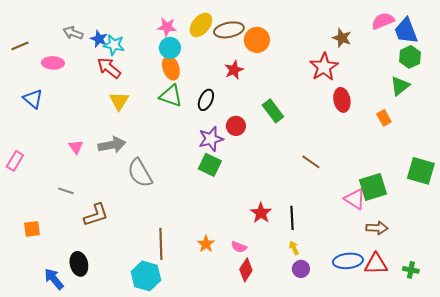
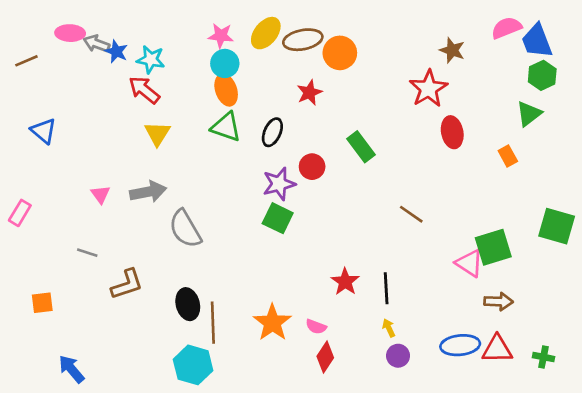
blue star: (99, 39) -> (116, 52), moved
pink ellipse: (53, 63) -> (70, 33), moved
orange star: (206, 244) -> (272, 323), size x1.6
black ellipse: (79, 264) -> (188, 304), moved

